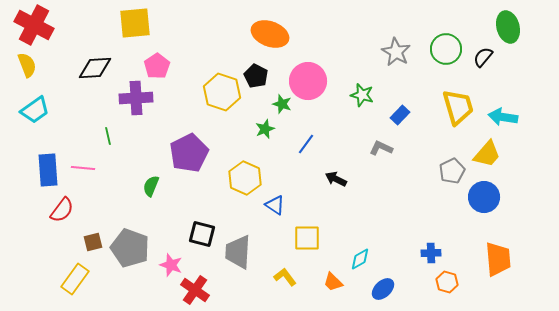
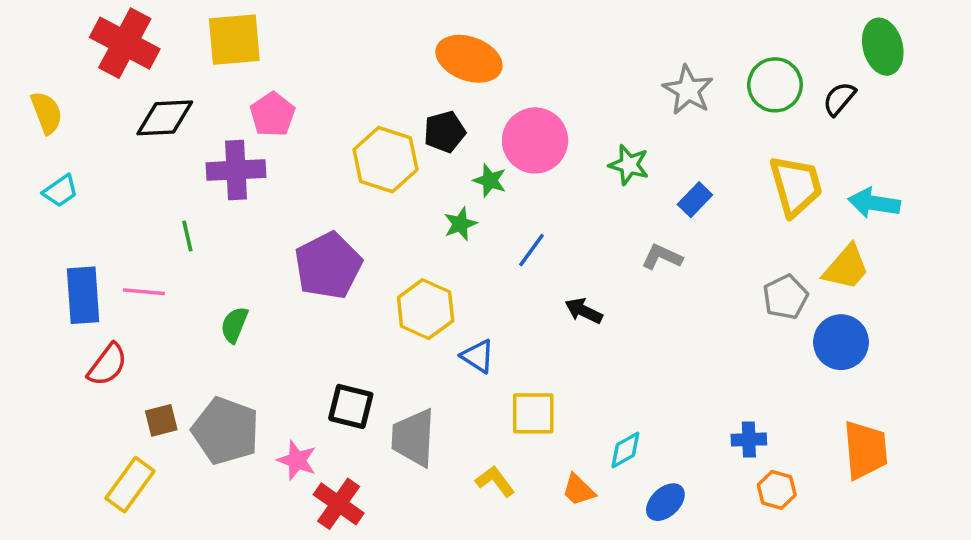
red cross: (34, 25) -> (125, 43), moved
black pentagon: (256, 76) -> (445, 132), turned 30
cyan trapezoid: (35, 110) -> (60, 191), size x0.7
green semicircle: (151, 186) -> (234, 325), moved

